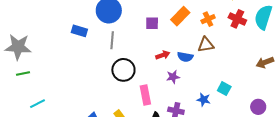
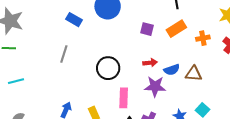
gray line: (112, 40) -> (64, 54), moved
brown triangle: (206, 45) -> (194, 74), moved
blue semicircle: (185, 57) -> (172, 70), turned -42
purple star: (173, 77) -> (155, 86), size x1.5

